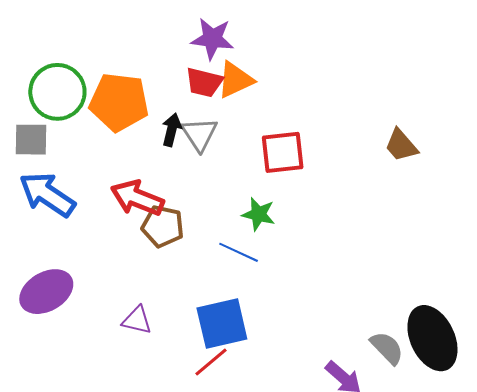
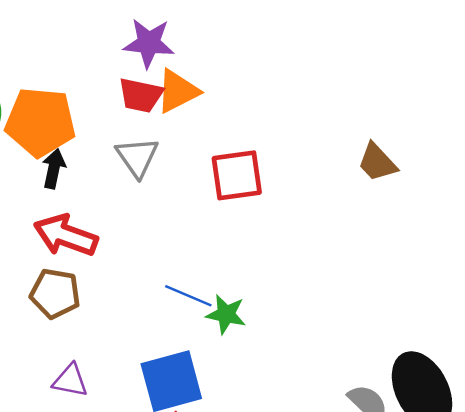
black arrow: (172, 130) -> (54, 169), moved
green star: (258, 214) -> (226, 314), moved
brown pentagon: (163, 226) -> (55, 293), moved

